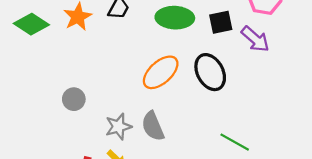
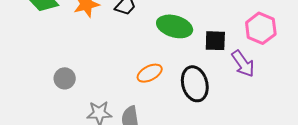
orange ellipse: (161, 72) -> (150, 73), size x0.7

